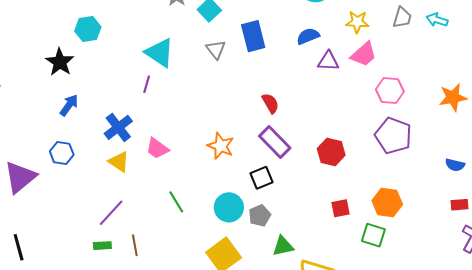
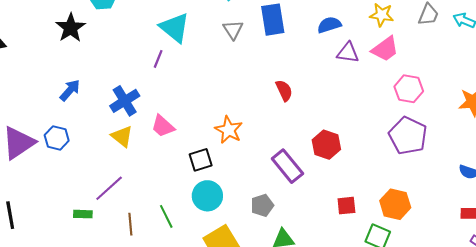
blue arrow: (69, 105) -> (70, 90), moved
purple rectangle: (275, 142) -> (287, 166), moved
red hexagon: (331, 152) -> (326, 145), moved
blue hexagon: (62, 153) -> (57, 138), moved
black square: (261, 178) -> (201, 160), moved
green line: (176, 202) -> (166, 216), moved
cyan circle: (229, 207) -> (207, 196), moved
green rectangle: (102, 246) -> (83, 214), moved

